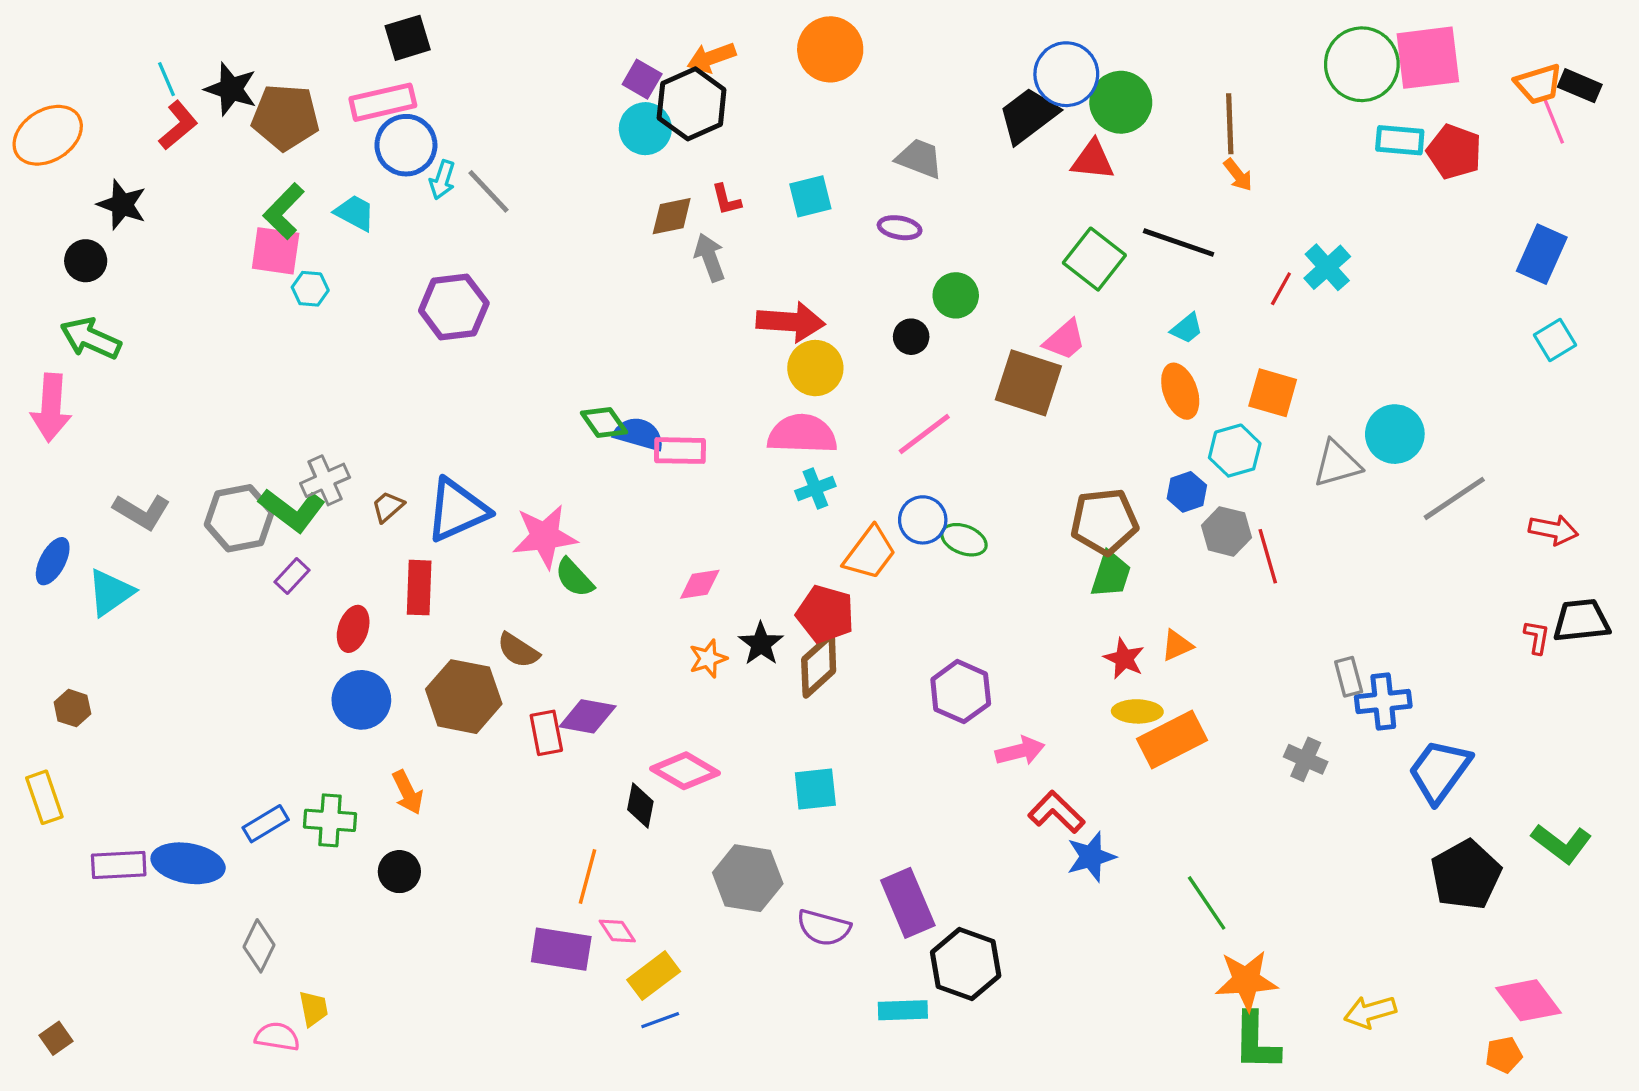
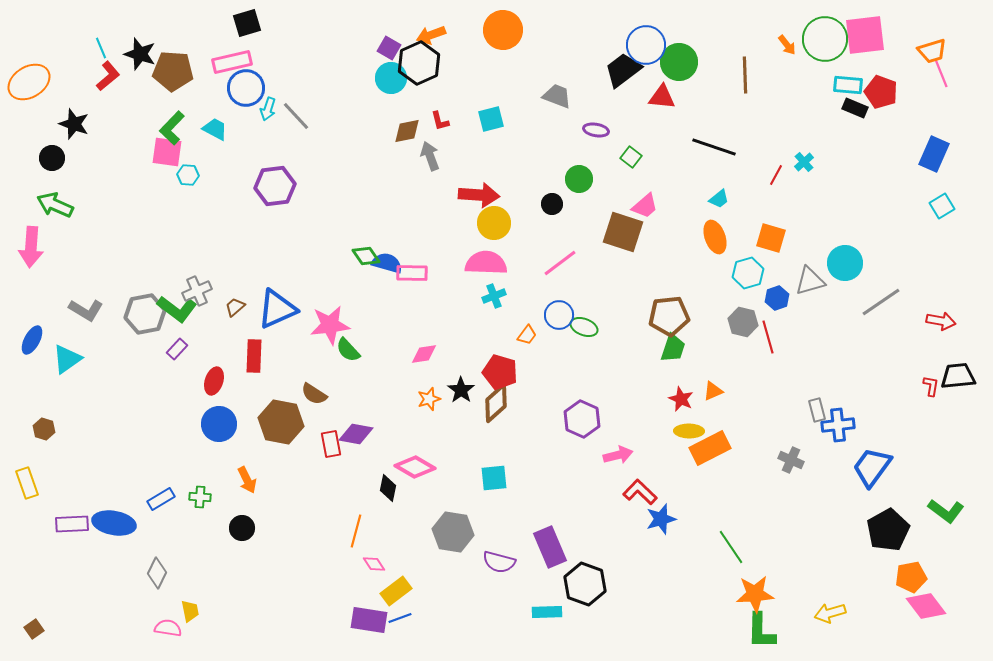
black rectangle: (1580, 86) -> (855, 108), moved
orange arrow: (1238, 175) -> (787, 45), moved
purple ellipse: (900, 228) -> (596, 130), moved
green square: (1094, 259) -> (631, 157), moved, size x0.6
cyan cross: (1327, 267) -> (804, 162), size x0.7
blue hexagon: (1187, 492) -> (777, 298), moved
orange trapezoid: (870, 553) -> (527, 335), size x0.6
green cross: (330, 820) -> (200, 497), size x0.7
purple rectangle: (561, 949) -> (369, 620), moved
orange pentagon: (1504, 1055) -> (911, 577), moved, size x1.4

